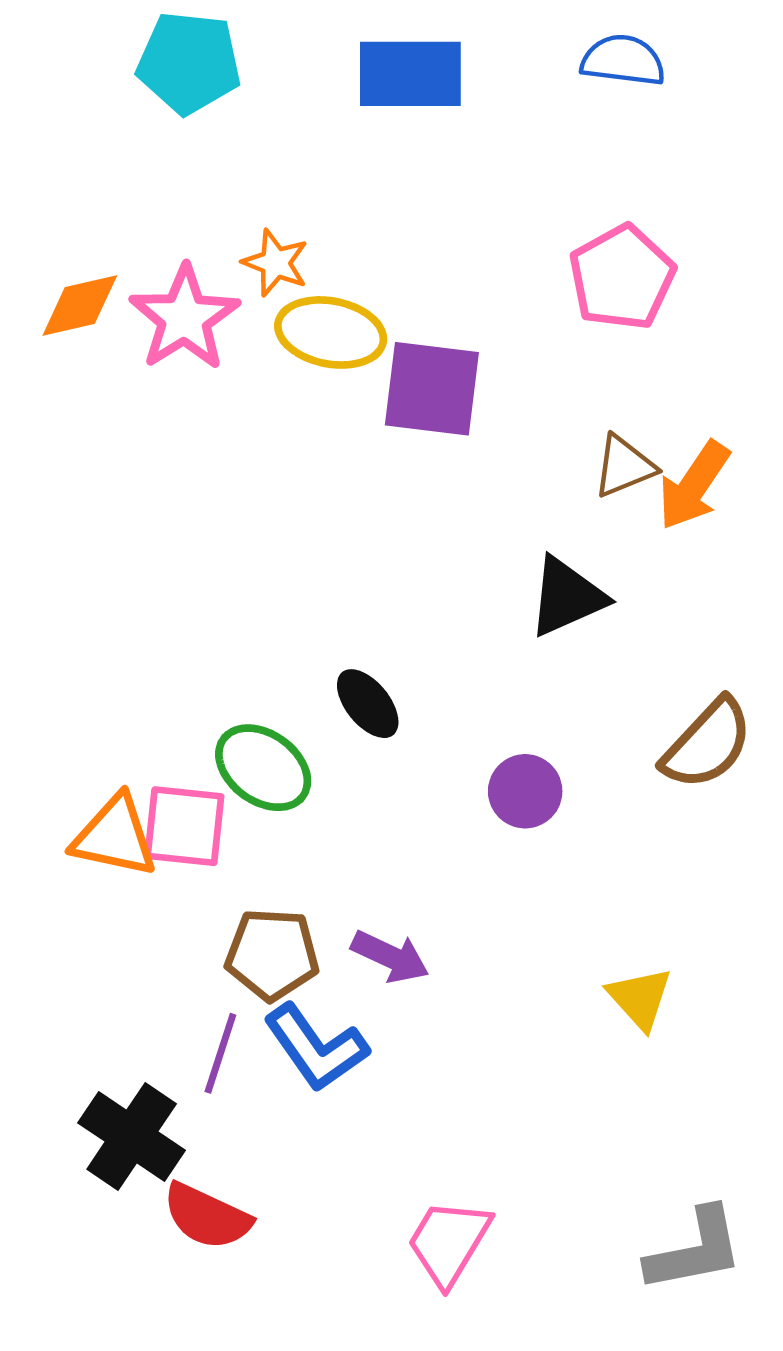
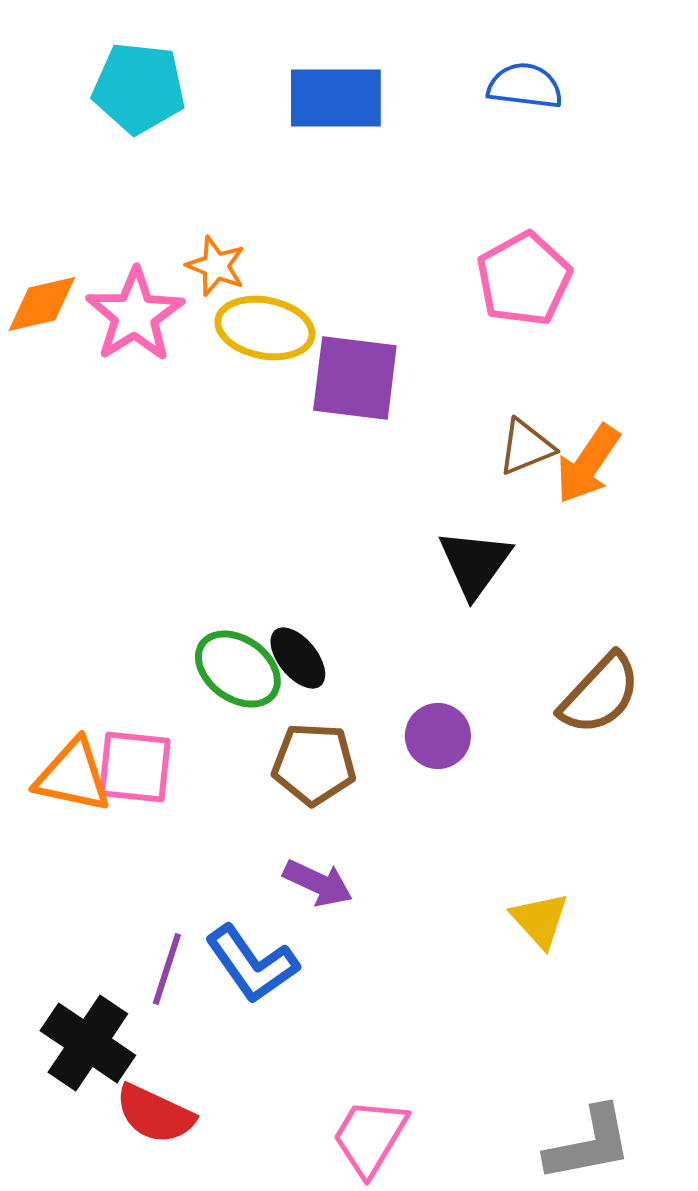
black triangle: (567, 597) -> (475, 563), turned -30
green ellipse: (263, 768) -> (238, 669), moved
brown pentagon: (272, 954) -> (314, 764), moved

